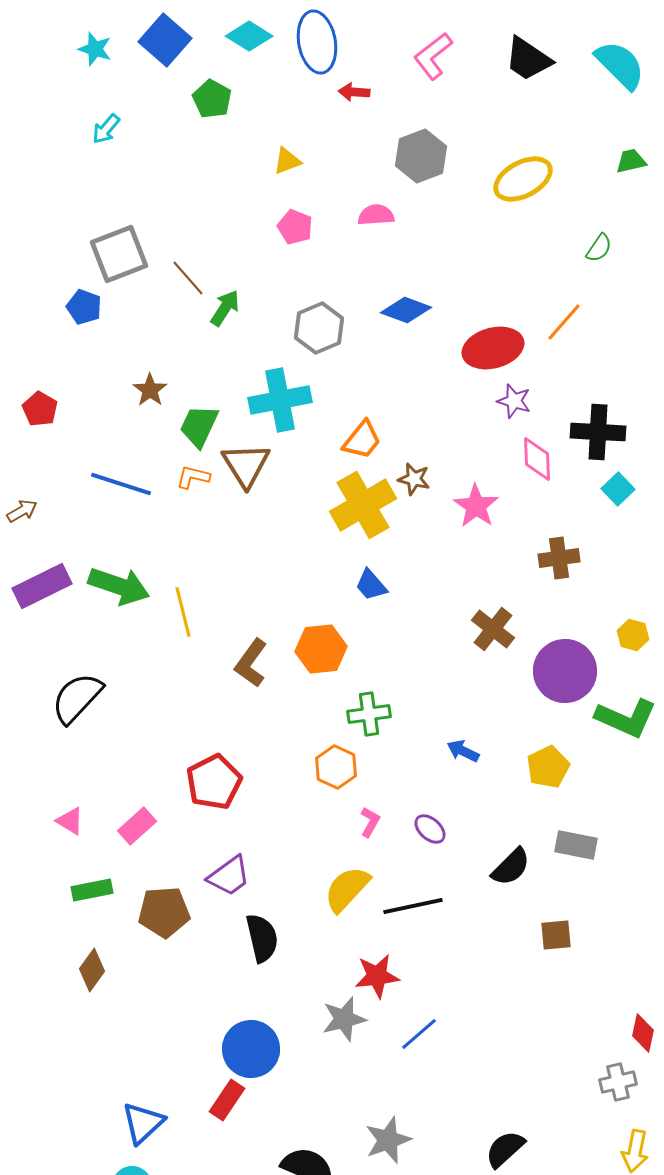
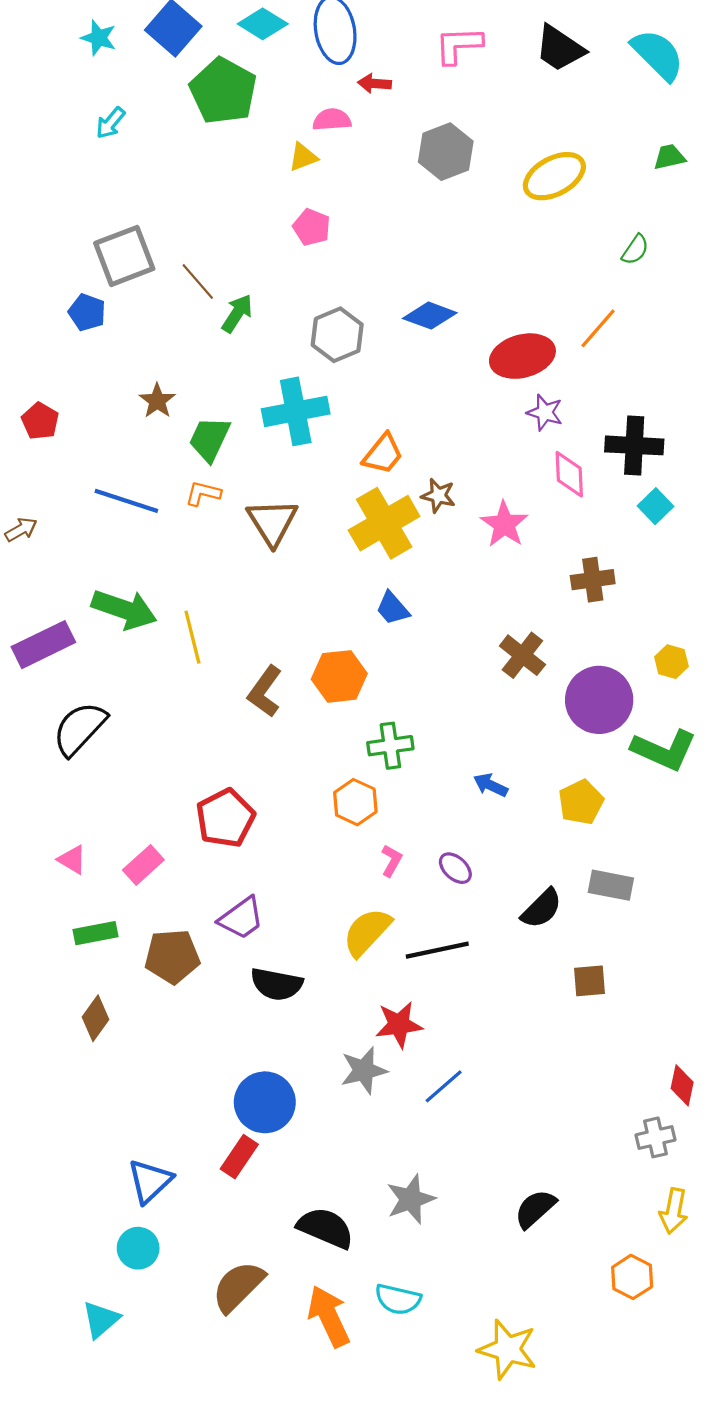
pink L-shape: (433, 56) -> (459, 45), turned 36
green pentagon: (212, 99) -> (223, 91), size x1.6
pink semicircle: (376, 215) -> (332, 120), moved
brown triangle: (246, 465) -> (272, 522), moved
purple rectangle: (42, 586) -> (43, 645), moved
black semicircle: (262, 938) -> (277, 984), turned 114

